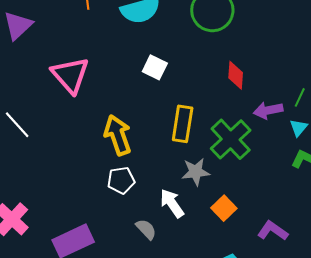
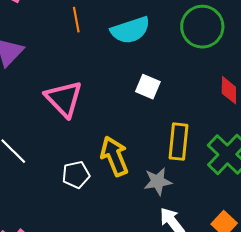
gray star: (196, 172) -> (158, 181), moved
white pentagon: (121, 180) -> (76, 175), moved

